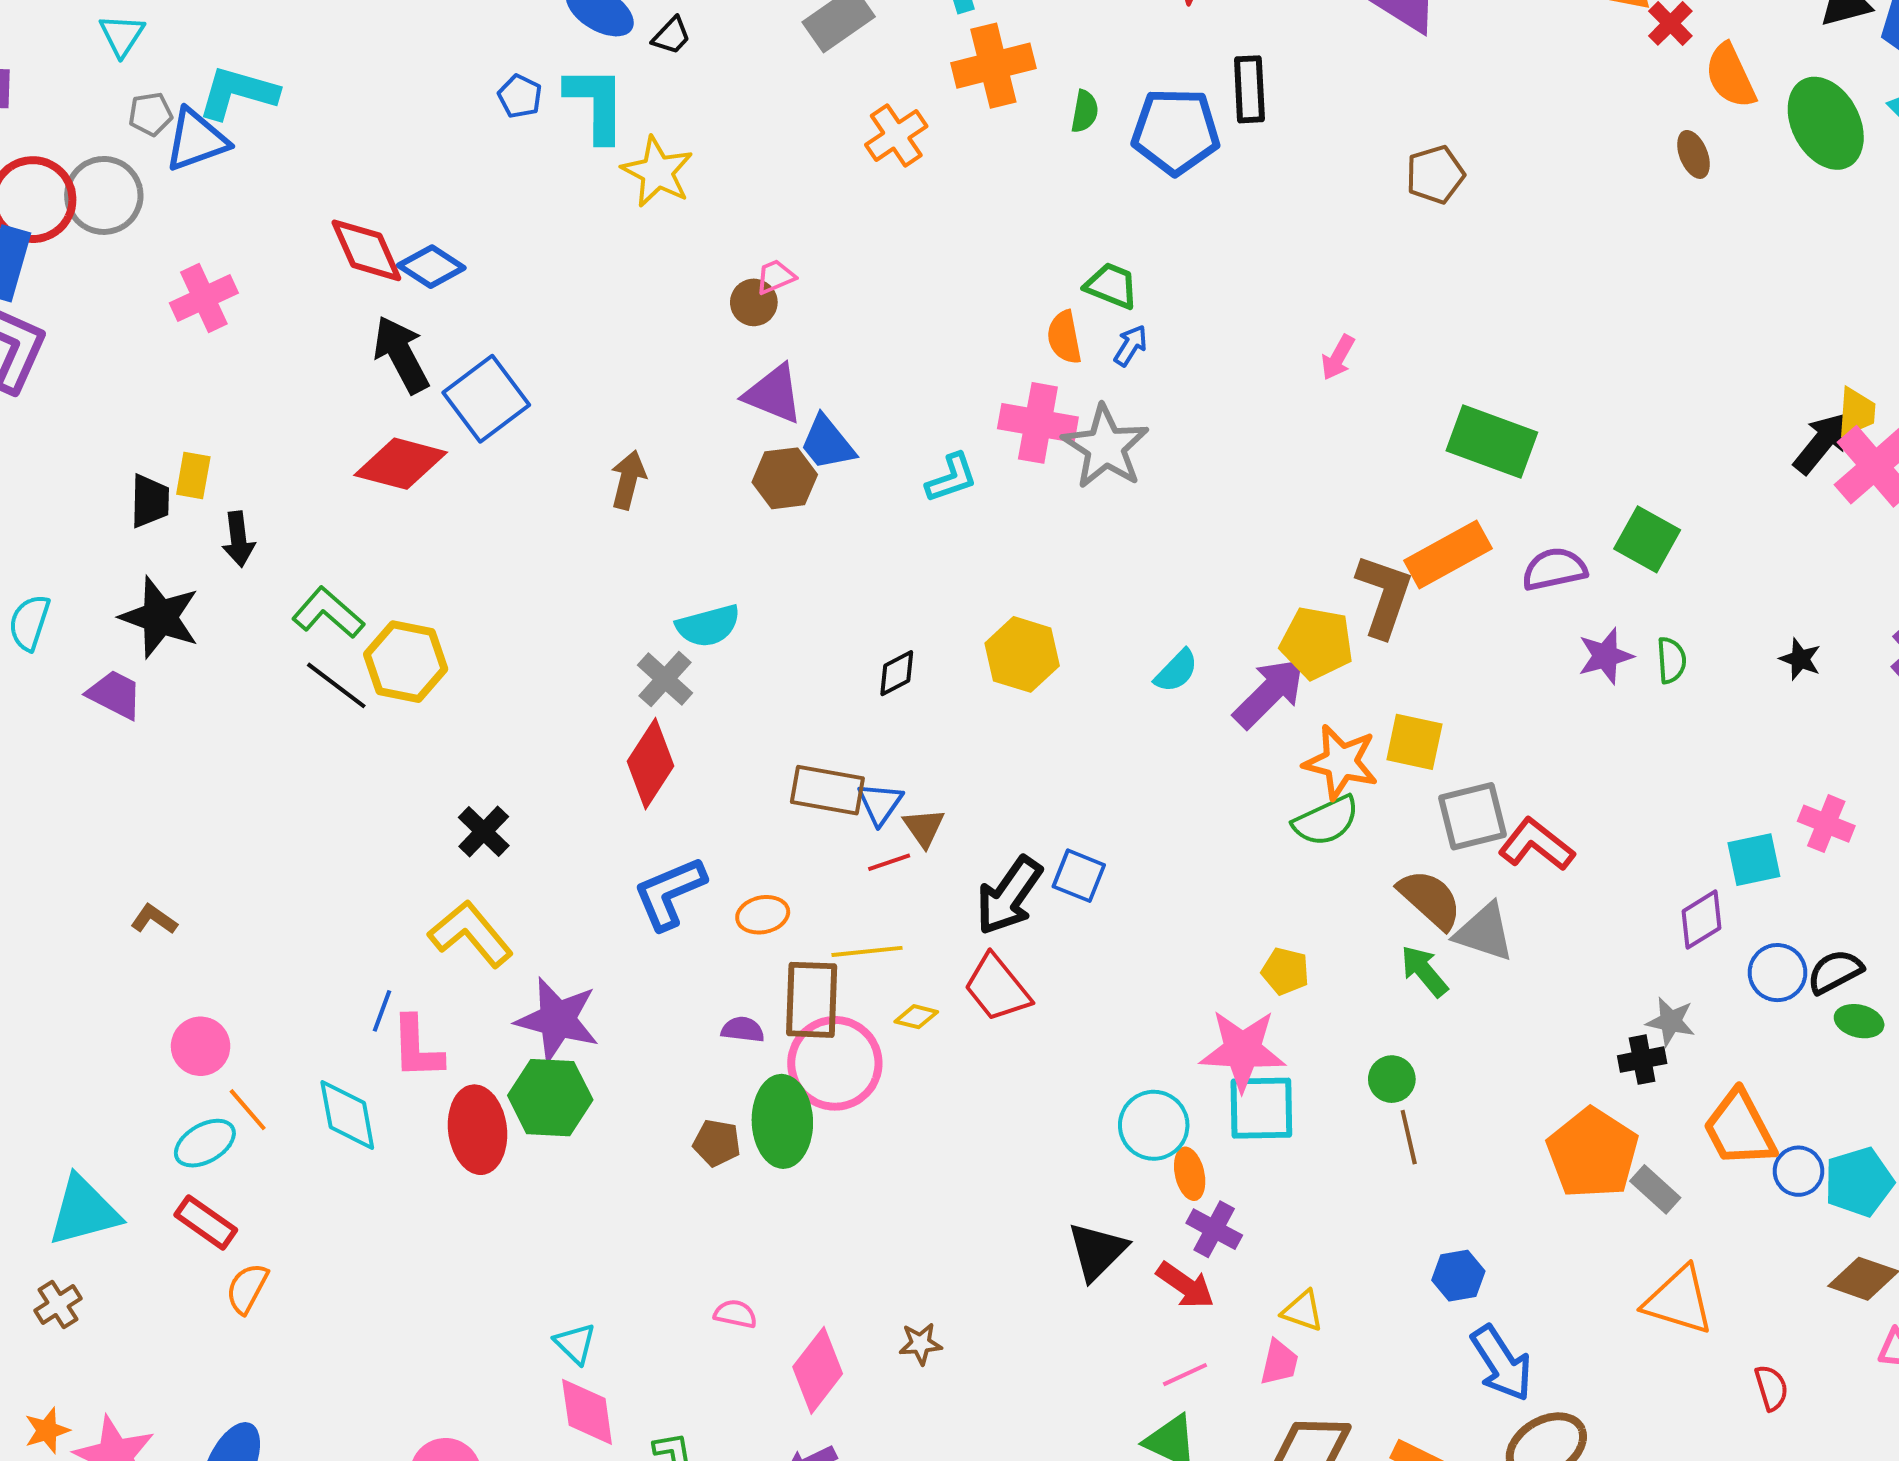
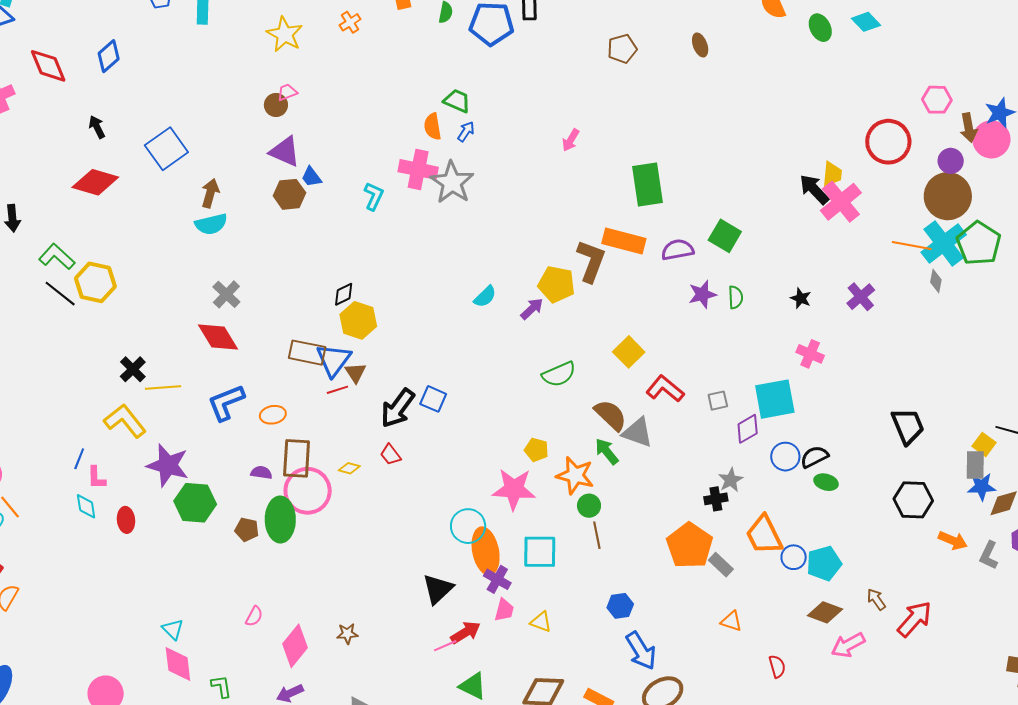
green ellipse: (1826, 123) -> (820, 28), size x0.6
orange cross: (896, 135) -> (350, 22), size x0.7
brown ellipse: (1693, 154) -> (700, 45), moved
yellow star: (657, 172) -> (285, 34), moved
red diamond: (366, 250) -> (48, 66), moved
blue diamond: (431, 267) -> (109, 56), moved, turned -76
black arrow: (401, 354) -> (97, 127), size x0.6
blue square: (486, 399) -> (166, 149), moved
green rectangle: (1492, 442) -> (647, 184), turned 60
blue trapezoid: (827, 443) -> (311, 177), size x0.7
black arrow: (1821, 443) -> (814, 189), turned -84
cyan L-shape: (951, 478) -> (374, 196), turned -48
orange rectangle: (1448, 554) -> (624, 241), turned 42
cyan semicircle: (708, 626) -> (211, 224), moved
yellow hexagon: (1022, 654) -> (358, 320), moved
purple arrow: (1269, 693) -> (532, 309), size x0.6
yellow square: (1414, 742) -> (629, 352), moved, turned 32
orange star: (1341, 762) -> (575, 475), moved
red diamond: (651, 764) -> (218, 337), turned -66
blue triangle: (880, 803) -> (334, 360), size x1.5
gray square: (1472, 816) -> (718, 401), moved, size x0.6
pink cross: (1826, 824) -> (810, 354), moved
cyan square: (1754, 860) -> (775, 399), size x1.5
yellow line: (867, 951) -> (163, 387), moved
red trapezoid: (997, 988) -> (391, 455), size x0.6
gray star: (1671, 1021) -> (731, 480), turned 30
pink L-shape: (417, 1048) -> (96, 478), size x0.7
green hexagon: (550, 1098) -> (195, 503), moved
cyan square: (1261, 1108) -> (540, 552), moved
cyan diamond: (347, 1115) -> (86, 506), moved, size x0.7
red ellipse: (478, 1130) -> (126, 520), size x0.6
orange ellipse: (1190, 1174) -> (486, 551), size x1.8
red arrow: (1185, 1285) -> (466, 632), moved, turned -68
orange triangle: (1679, 1300) -> (731, 621), size x0.6
pink semicircle: (735, 1314) -> (254, 616), turned 105
pink trapezoid: (1279, 1363) -> (504, 610), moved
pink line: (1185, 1375) -> (445, 646), moved

